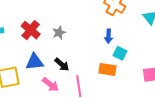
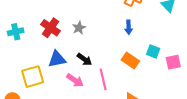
cyan square: (120, 53) -> (153, 51), moved
orange rectangle: (107, 69) -> (130, 60), turned 30

